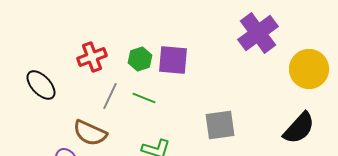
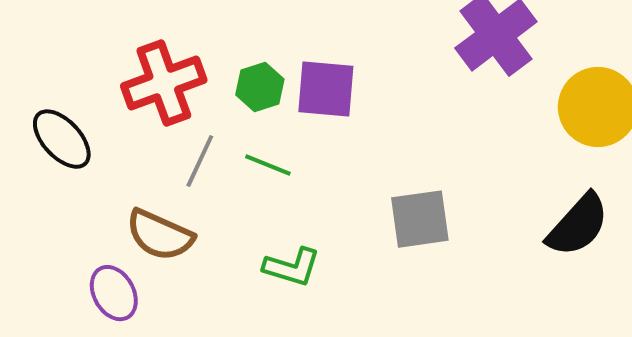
red cross: (92, 57) -> (164, 83), size x1.4

